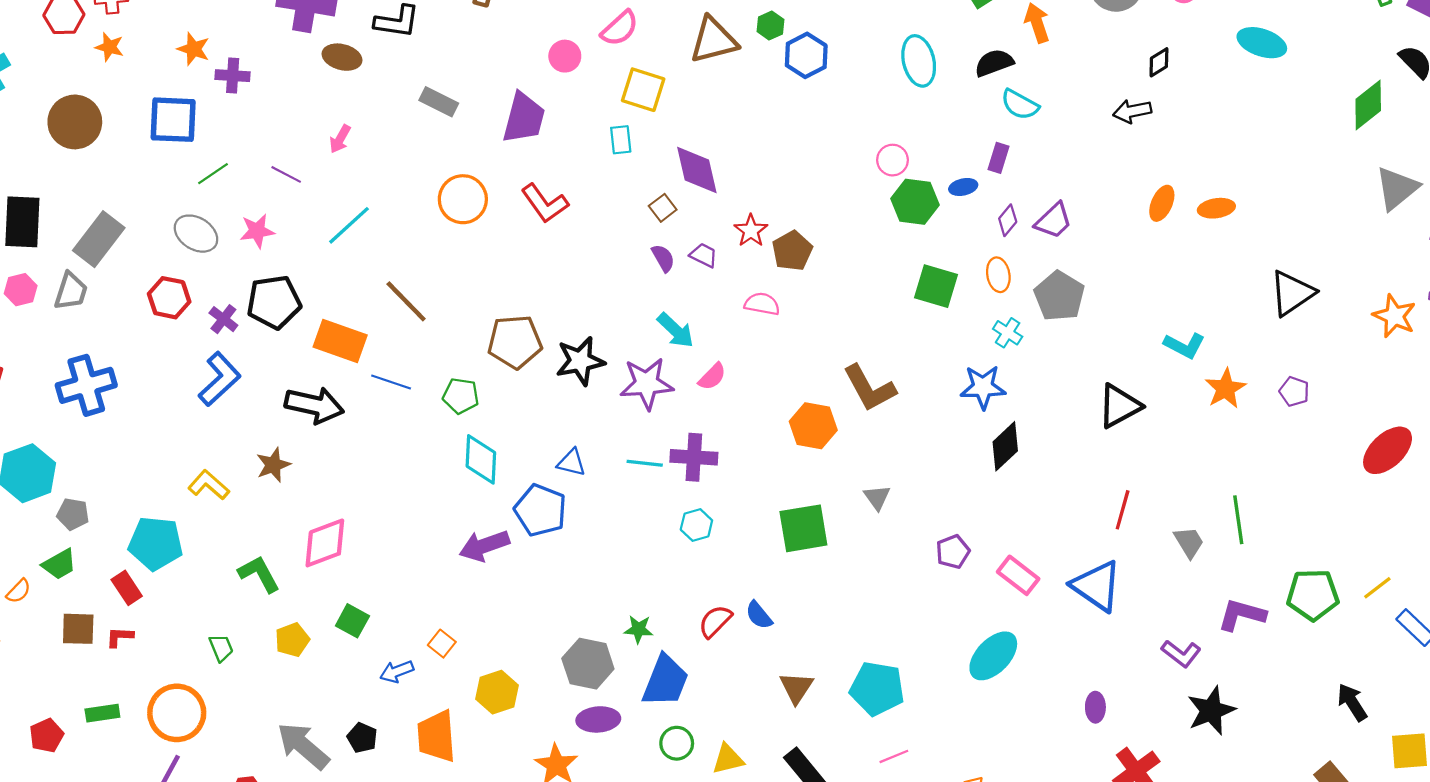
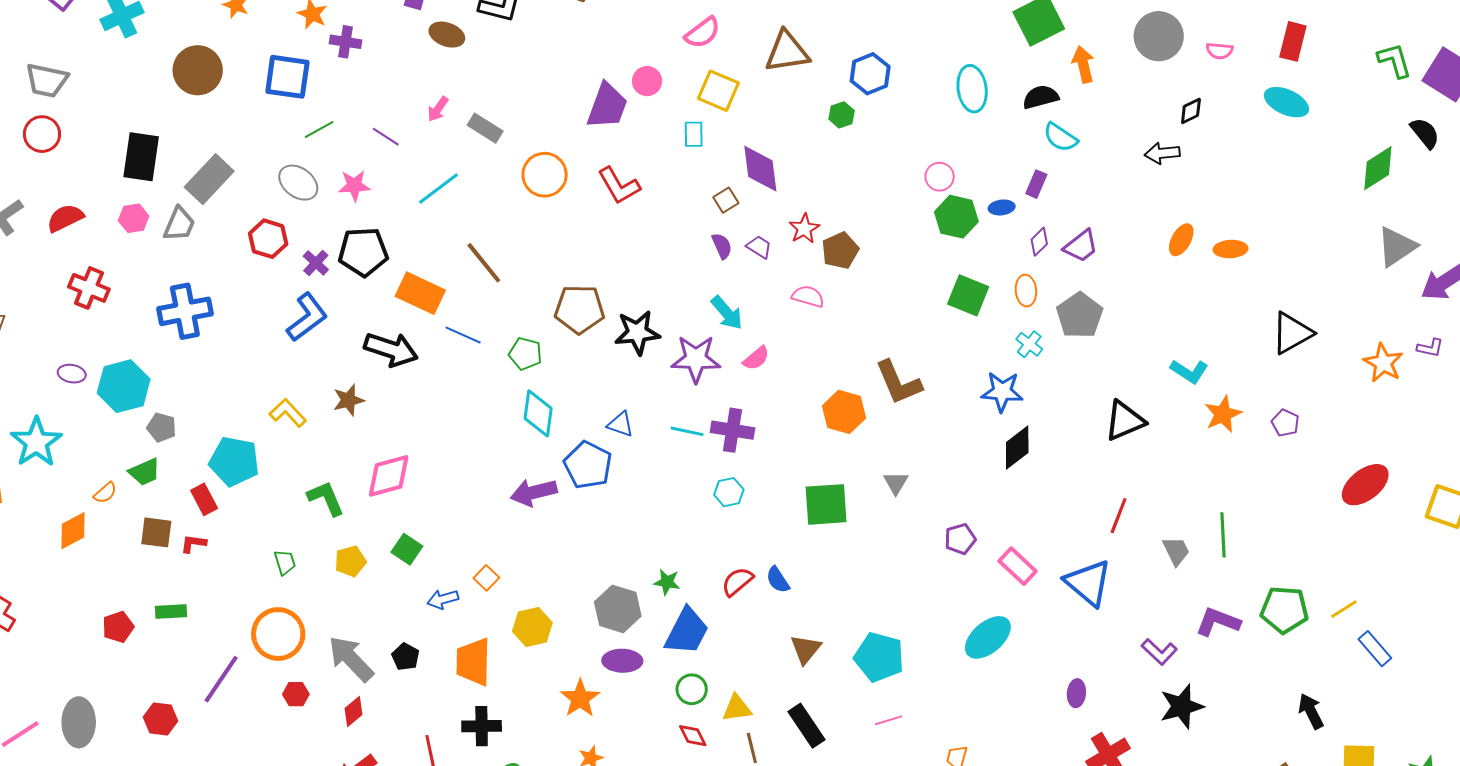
green hexagon: (770, 25) -> (842, 115), moved
pink circle: (565, 56) -> (647, 81), moved
gray rectangle: (439, 102) -> (485, 128), moved
orange circle: (177, 713) -> (278, 634), moved

